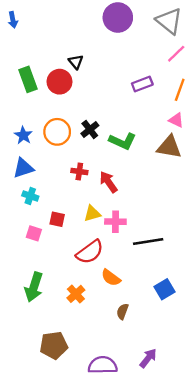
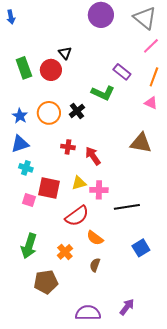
purple rectangle: (142, 84) -> (122, 72), turned 60
green L-shape: (122, 141) -> (103, 93), moved
brown triangle: (169, 147) -> (141, 143), moved
red square: (57, 219) -> (49, 188), size x1.6
brown semicircle: (122, 311) -> (95, 265), moved
brown pentagon: (54, 345) -> (46, 282), moved

